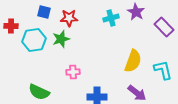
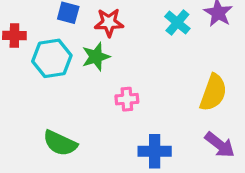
cyan cross: (111, 18) -> (177, 23), turned -35
pink cross: (73, 72) -> (127, 99), moved

